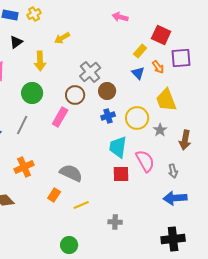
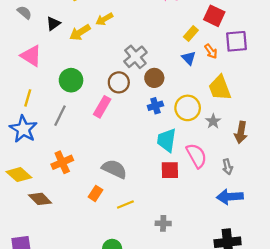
yellow arrow: (40, 61) -> (80, 32), moved, turned 60

